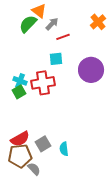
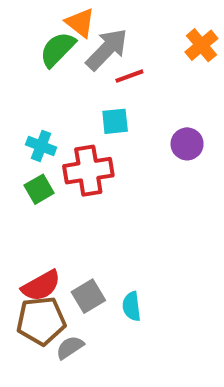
gray arrow: (52, 24) -> (107, 49), size x1.6
purple circle: (91, 70) -> (187, 144), size x0.6
cyan cross: (20, 81) -> (41, 146), moved
gray semicircle: (34, 169) -> (70, 347), turned -80

